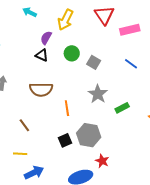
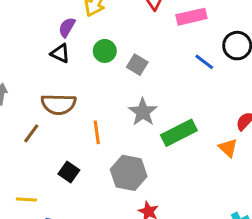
blue line: (131, 64) -> (204, 62), moved
green rectangle: (122, 108) -> (179, 133), size x1.6
brown line: (24, 125) -> (31, 133), moved, turned 72
black square: (65, 140) -> (69, 172), moved, turned -32

